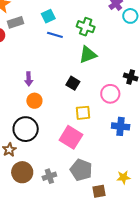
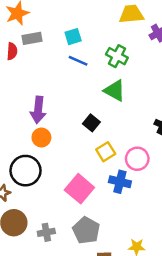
green triangle: (88, 55) -> (115, 91), turned 42
purple arrow: (29, 79) -> (38, 110), size x1.5
pink circle: (110, 94) -> (137, 159), moved
yellow square: (83, 113) -> (106, 152), moved, turned -35
blue cross: (121, 126) -> (120, 182), moved

